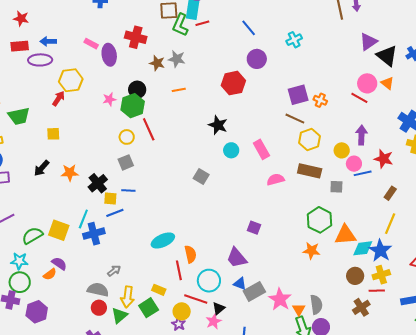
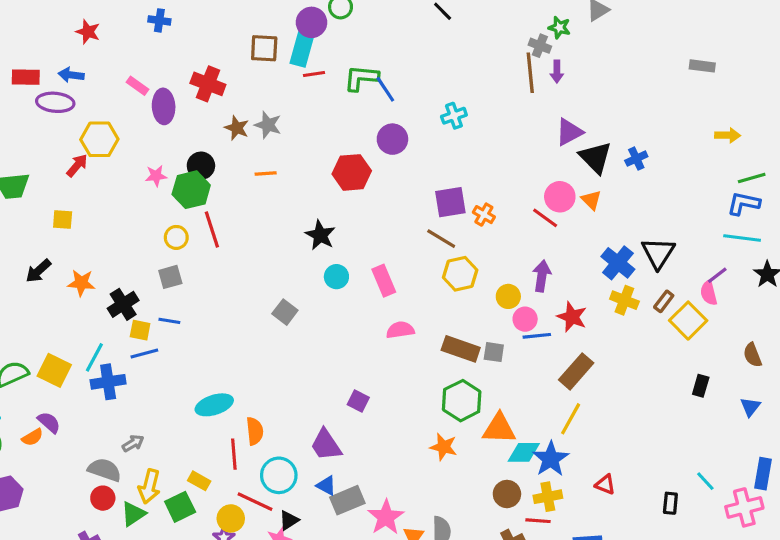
red star: (21, 18) -> (88, 32), moved
green L-shape: (180, 25) -> (361, 78), moved, turned 65
brown rectangle: (310, 171) -> (461, 349), moved
brown rectangle: (390, 193) -> (576, 371), size x1.6

